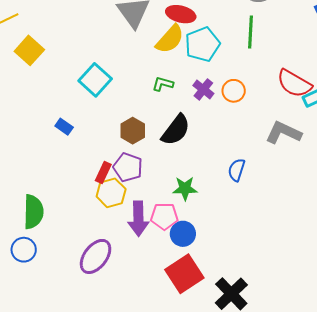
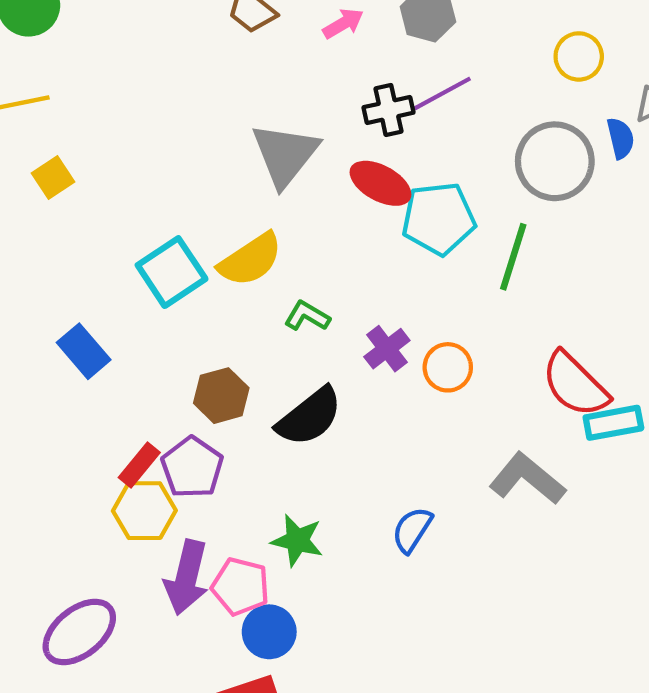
yellow semicircle: (170, 39) -> (250, 260), moved
cyan pentagon: (202, 44) -> (439, 219), moved
yellow square: (29, 50) -> (53, 178), size x0.7
blue rectangle: (64, 127) -> (84, 351), size x1.4

